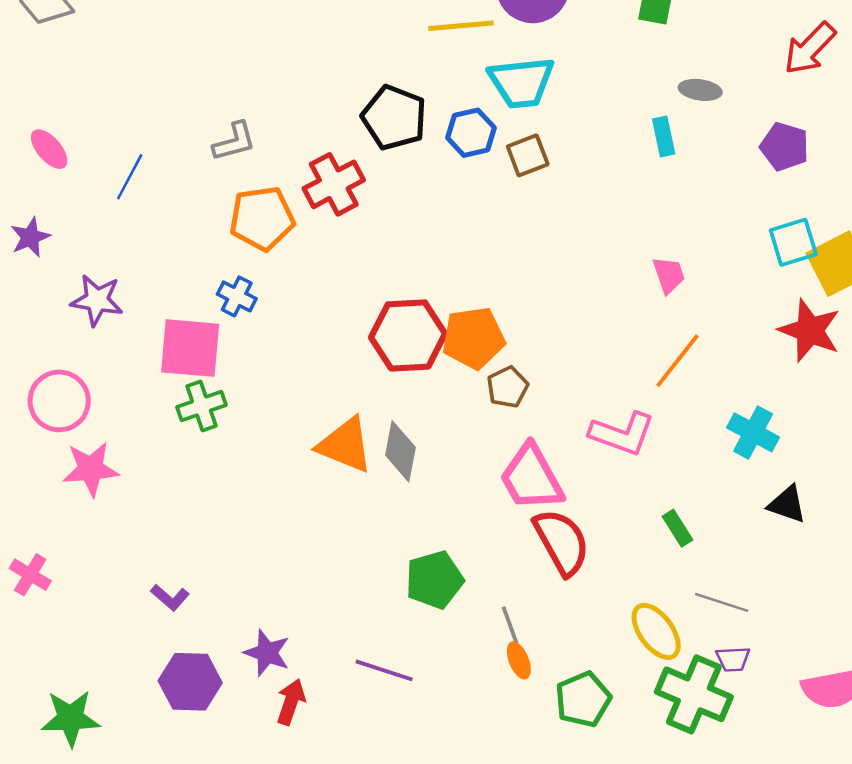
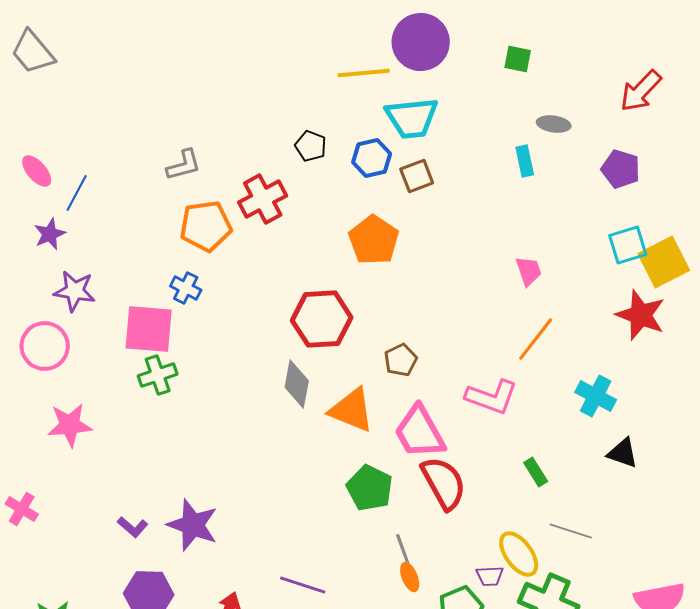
black pentagon: (394, 118) -> (311, 146), size x0.6
blue line: (130, 177) -> (77, 193), moved
purple star: (30, 237) -> (50, 234), moved
orange pentagon: (474, 338) -> (374, 240), moved, turned -30
pink circle: (59, 401) -> (45, 346), moved
orange triangle: (345, 445) -> (352, 410), moved
gray diamond: (400, 451) -> (297, 384), moved
green pentagon: (434, 580) -> (370, 488), moved, turned -30
purple star: (267, 653) -> (193, 525), moved, size x1.4
purple trapezoid: (733, 659) -> (490, 576), moved

